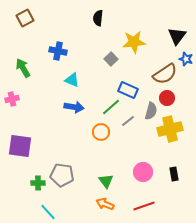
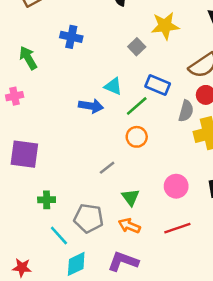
cyan triangle: (72, 80) -> (113, 86), moved
gray line: (128, 121) -> (107, 168), moved
orange circle: (101, 132) -> (137, 137), moved
gray pentagon: (62, 175) -> (89, 218), moved

